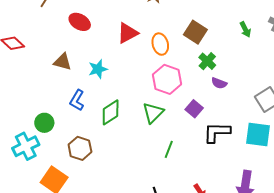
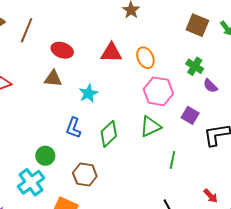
brown square: (195, 32) -> (197, 25), moved
red triangle: (128, 33) -> (111, 53), turned 40
brown triangle: (63, 62) -> (53, 78), moved
purple semicircle: (219, 83) -> (210, 86), turned 35
green triangle: (153, 113) -> (150, 127), turned 30

